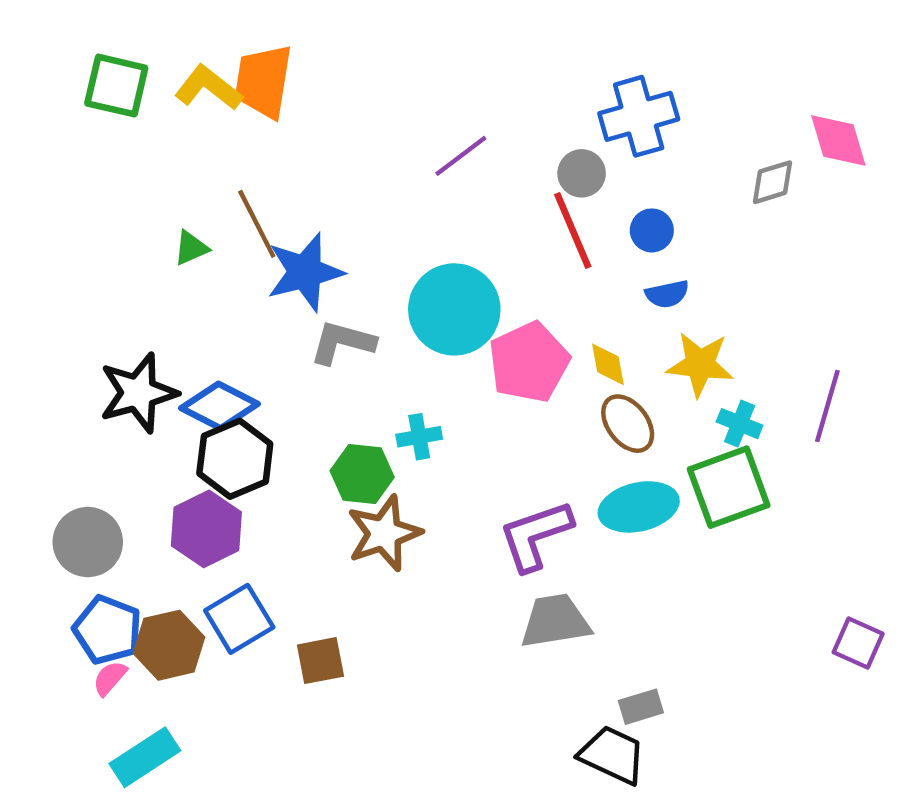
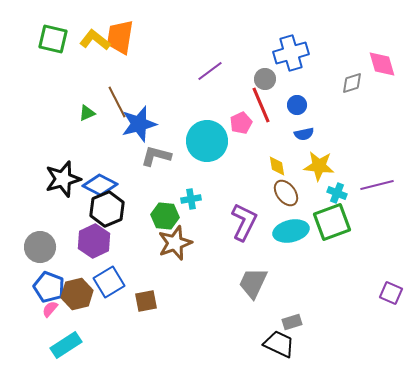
pink pentagon: (529, 362) -> (241, 123), moved, size x0.6
purple line: (827, 406) -> (377, 185), turned 60
purple L-shape: (535, 535) -> (244, 222), moved, turned 135
gray trapezoid: (555, 621) -> (253, 283), turned -56

